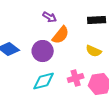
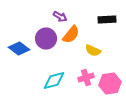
purple circle: (43, 51) -> (46, 38), moved
yellow semicircle: (94, 51) -> (93, 50), moved

